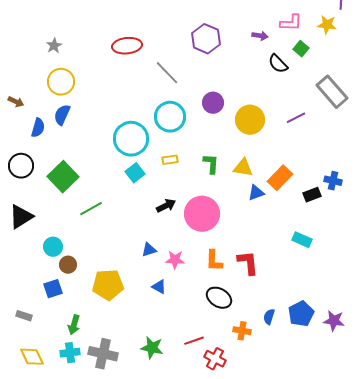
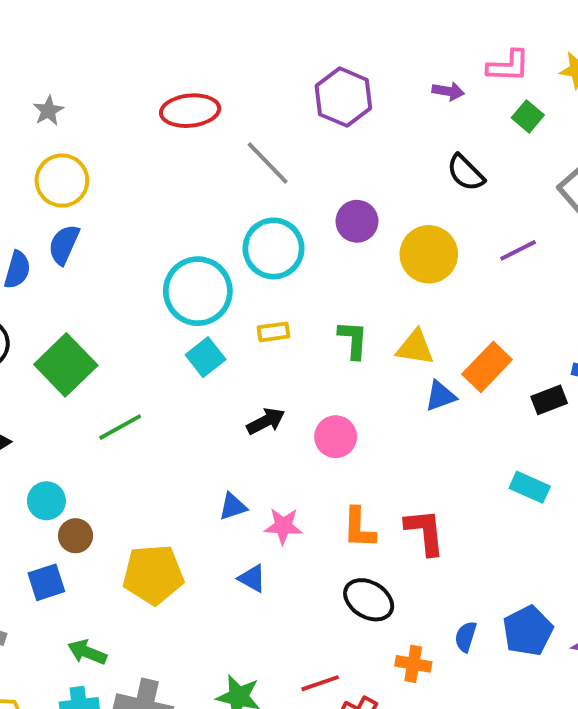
black semicircle: (278, 64) -> (466, 173), moved
pink circle: (202, 214) -> (336, 437), size x0.6
green arrow: (74, 325) -> (87, 652), turned 96

